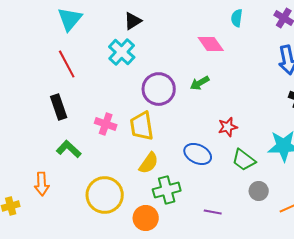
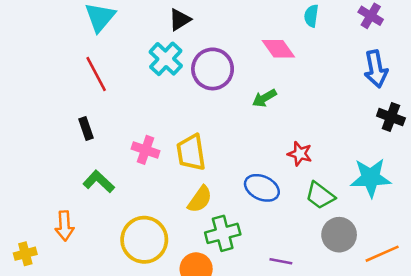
purple circle: (159, 89) -> (213, 69), moved
black rectangle: (59, 107) -> (86, 128), size x0.7
red star: (228, 127) -> (300, 154), turned 30
gray circle: (259, 191) -> (339, 235), size x1.4

